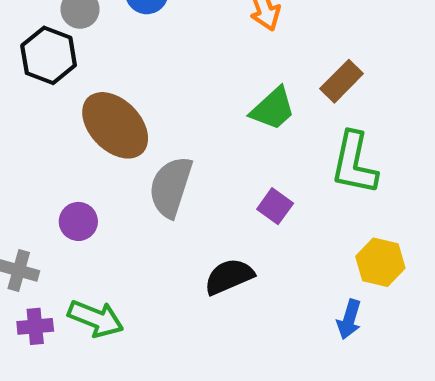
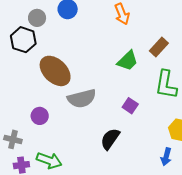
gray semicircle: (171, 187) -> (82, 98), turned -120
black semicircle: (229, 277) -> (110, 139), turned -30

